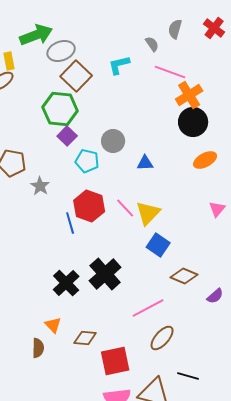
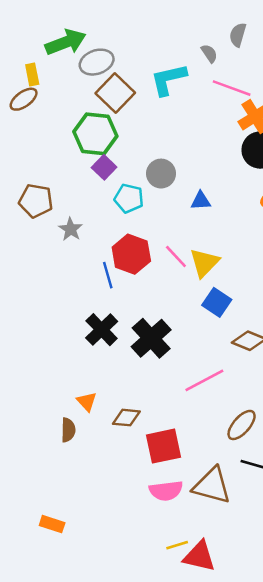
cyan L-shape: (119, 65) -> (168, 79), size x1.4
black cross: (66, 283) -> (102, 330), moved
brown ellipse: (162, 338) -> (242, 425), moved

